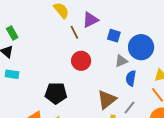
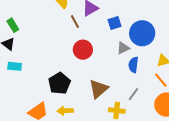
blue square: (114, 36) -> (114, 23), turned -32
black pentagon: (56, 93) -> (59, 83), turned -30
brown triangle: (107, 100) -> (98, 89), moved

